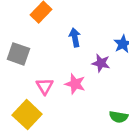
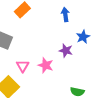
blue arrow: (75, 37) -> (65, 15), moved

